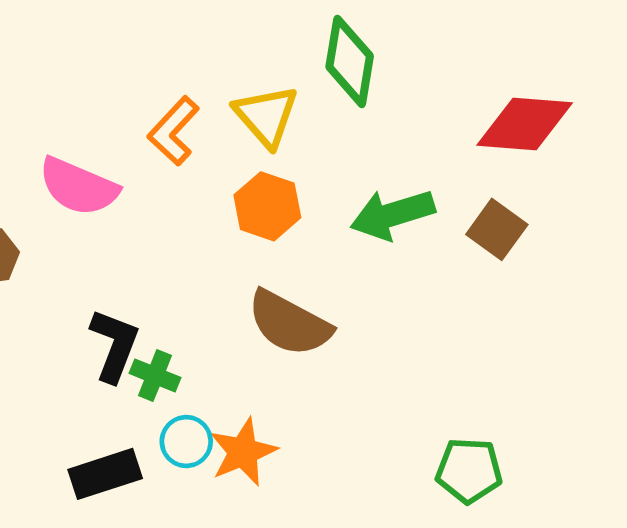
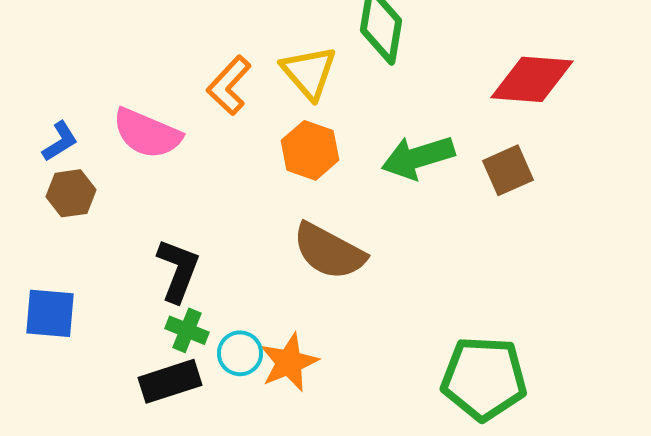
brown square: (497, 229) -> (508, 170), turned 30
green cross: (155, 375) -> (187, 330), moved
green pentagon: (469, 470) -> (484, 378), size x1.5

